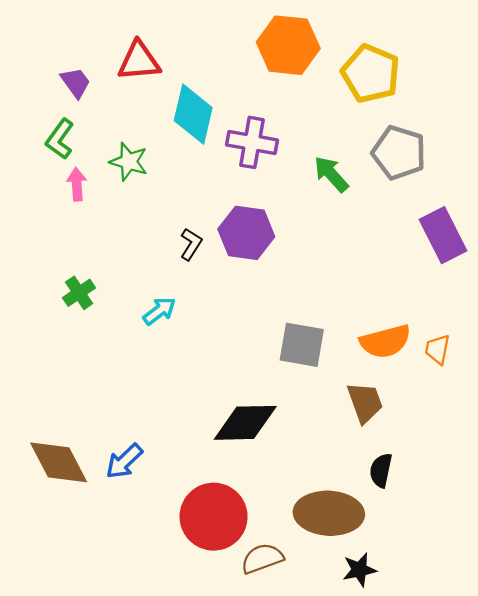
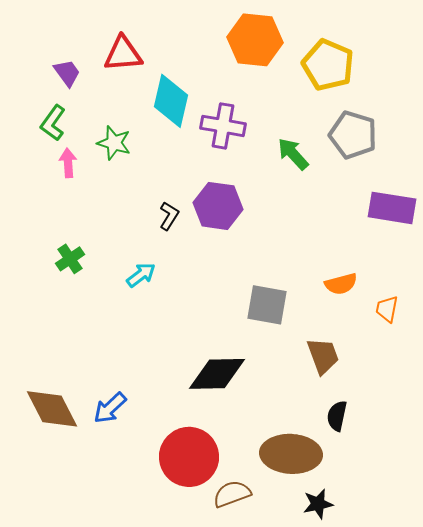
purple rectangle: (443, 235) -> (392, 208), turned -54
orange semicircle: (385, 341) -> (341, 284), moved, size x0.7

